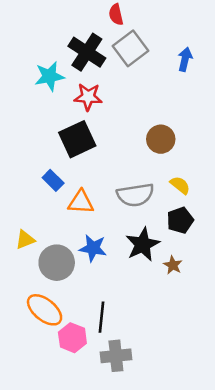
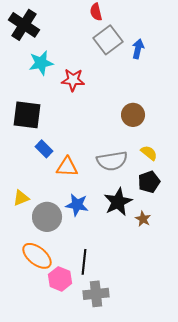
black cross: (87, 52) -> (24, 25), moved
blue arrow: (185, 59) -> (138, 49), moved
black square: (77, 139) -> (27, 115), moved, turned 32

